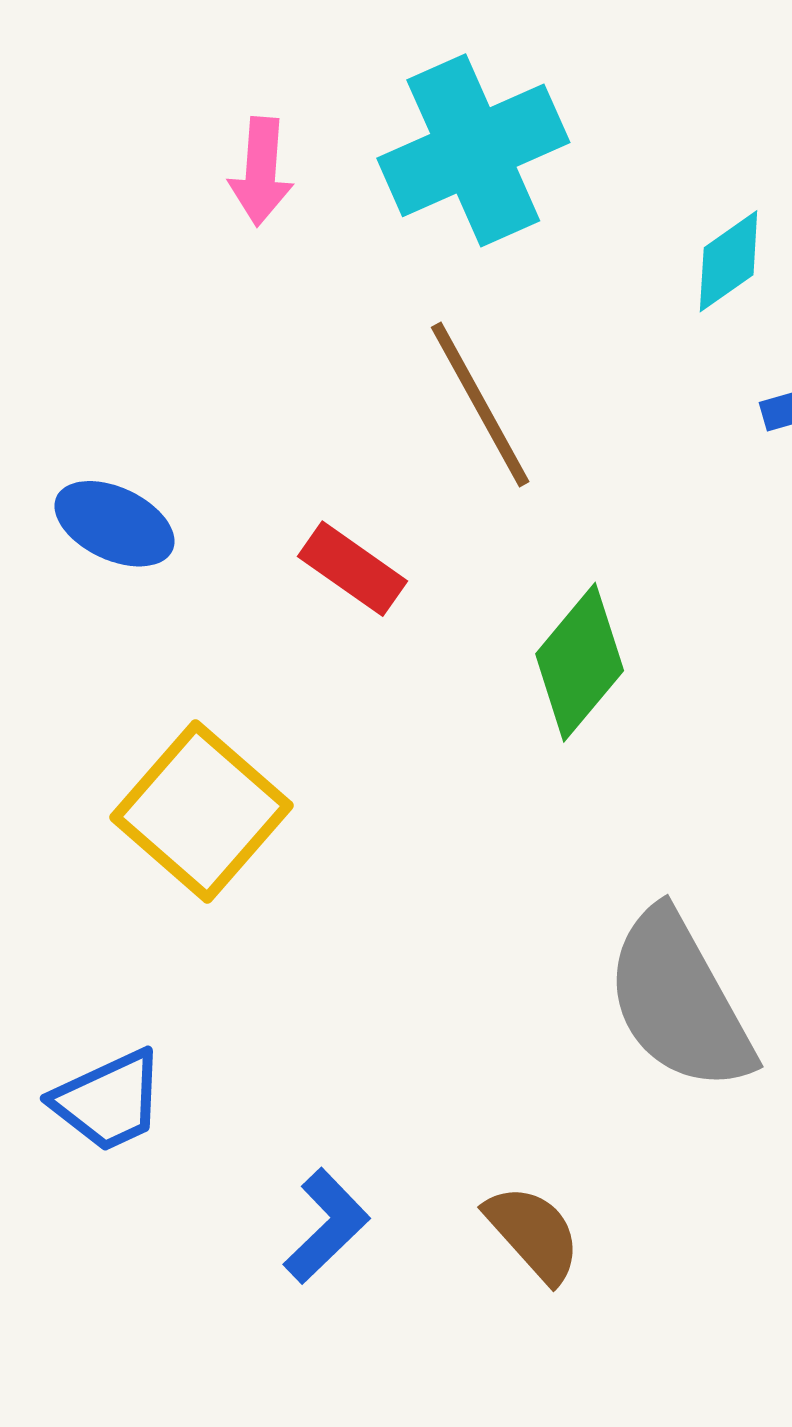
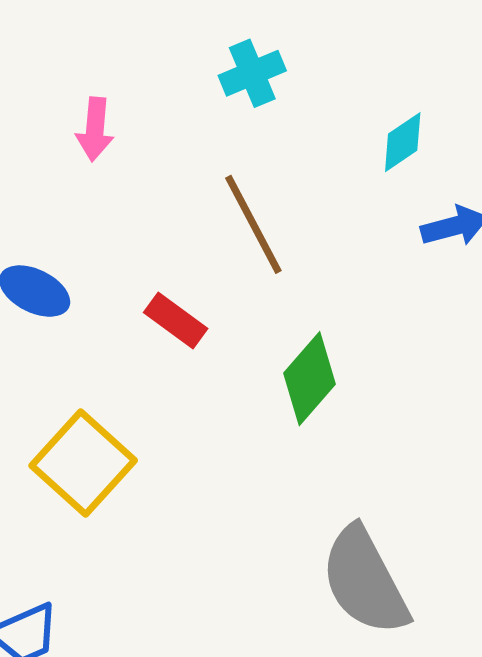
cyan cross: (473, 150) -> (252, 73), size x0.6
pink arrow: (261, 172) -> (95, 129), moved

